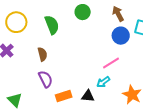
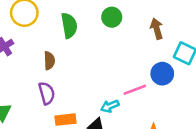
blue circle: (121, 36) -> (162, 74), moved
cyan arrow: (103, 82) -> (110, 106), moved

